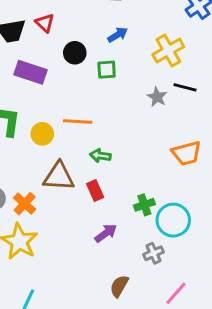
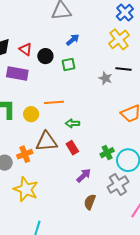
red triangle: (45, 23) -> (26, 49), moved
yellow cross: (168, 51) -> (119, 39), moved
orange cross: (25, 204) -> (25, 154), moved, turned 35
gray cross: (154, 253) -> (118, 185), size x1.5
brown semicircle: (119, 286) -> (90, 202), moved

